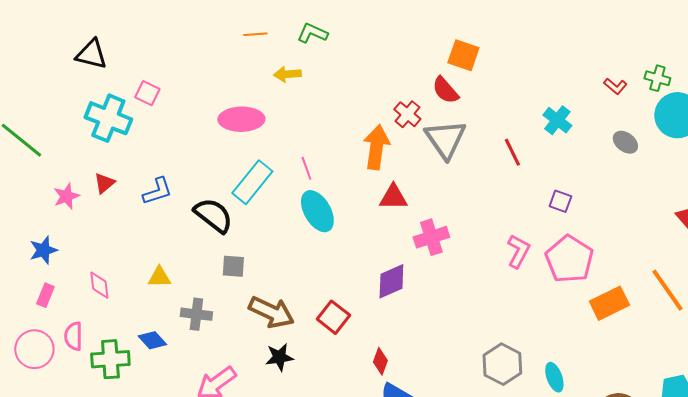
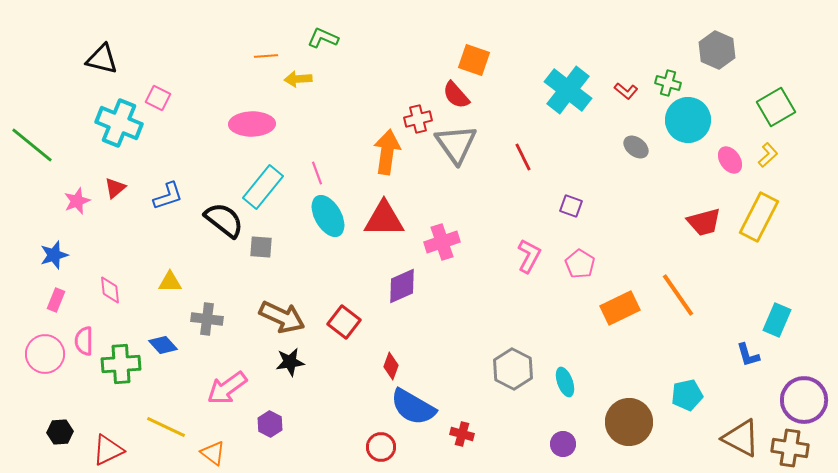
orange line: (255, 34) -> (266, 56), moved
red cross: (407, 114) -> (418, 119), turned 36
cyan cross: (557, 120) -> (568, 90), moved, size x1.6
red triangle: (393, 197) -> (384, 219), moved, size x1.4
pink pentagon: (569, 259) -> (580, 264), size x0.6
gray square: (233, 266) -> (261, 247), moved

